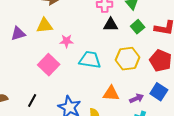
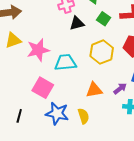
pink star: (67, 41) -> (38, 50), size x1.6
pink square: (49, 65) -> (43, 88), moved

